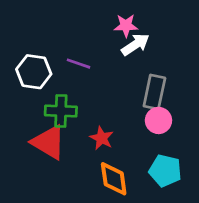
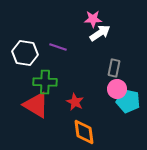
gray rectangle: (154, 92) -> (114, 68), size x0.7
cyan pentagon: (165, 171) -> (128, 101), moved

